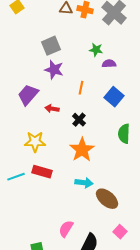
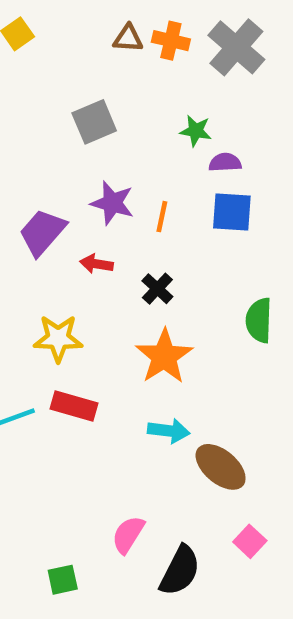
purple star: (54, 70) -> (112, 203), moved
blue square: (114, 97) -> (232, 212), moved, turned -36

